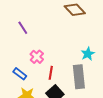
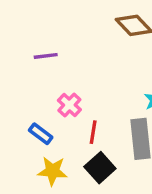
purple line: (23, 28) -> (46, 56), turned -64

